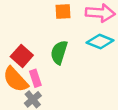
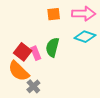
pink rectangle: (35, 78) -> (36, 53), moved

